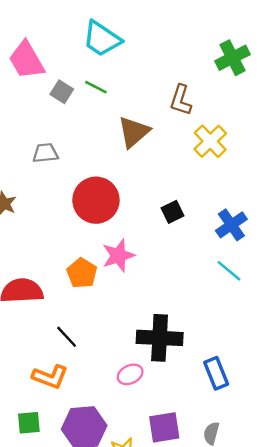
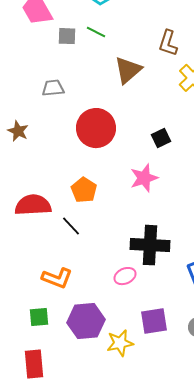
gray square: (62, 92) -> (67, 36), turned -30
pink star: (118, 255) -> (144, 178), moved
black line: (67, 337) -> (71, 226), moved

